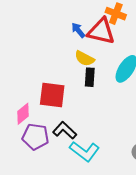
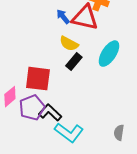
black rectangle: (90, 77) -> (74, 62), turned 36
purple pentagon: (35, 137) -> (32, 108), moved, turned -30

